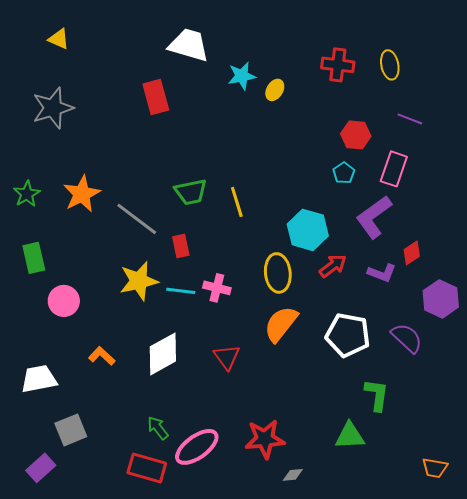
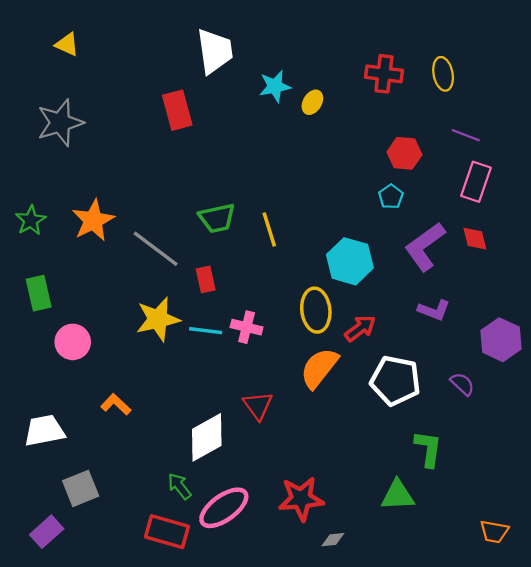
white trapezoid: (189, 45) -> (215, 51), turned 66
pink rectangle: (394, 169) -> (476, 182), moved
red diamond: (412, 253) -> (475, 239), moved, turned -70
red arrow: (333, 266) -> (360, 328), moved
purple semicircle: (407, 338) -> (462, 384), size x0.7
white diamond: (163, 354) -> (207, 437), moved

